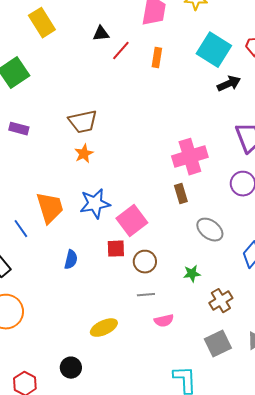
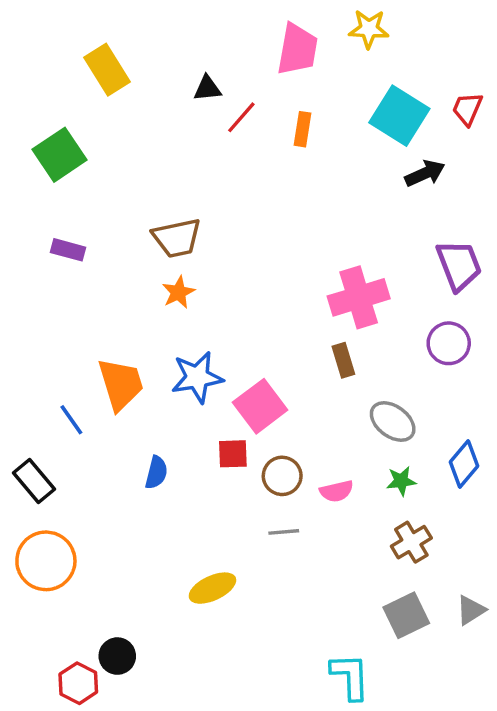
green star: (192, 274) -> (401, 481), moved
pink semicircle: (164, 321) -> (337, 491), moved
black circle: (71, 368) -> (117, 656), moved

